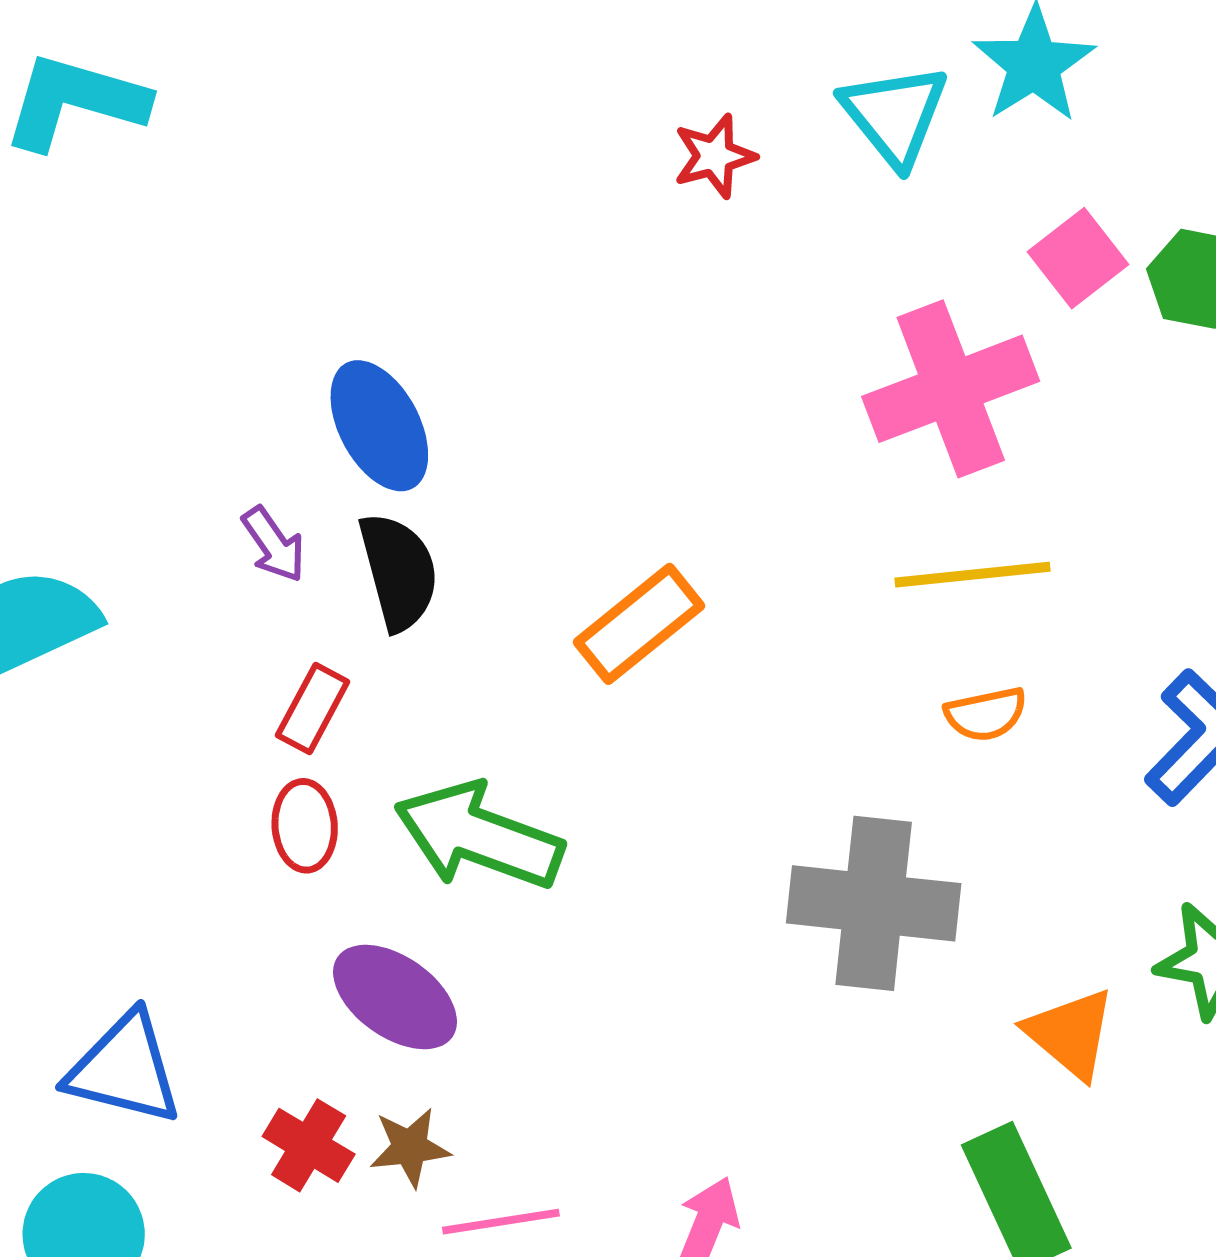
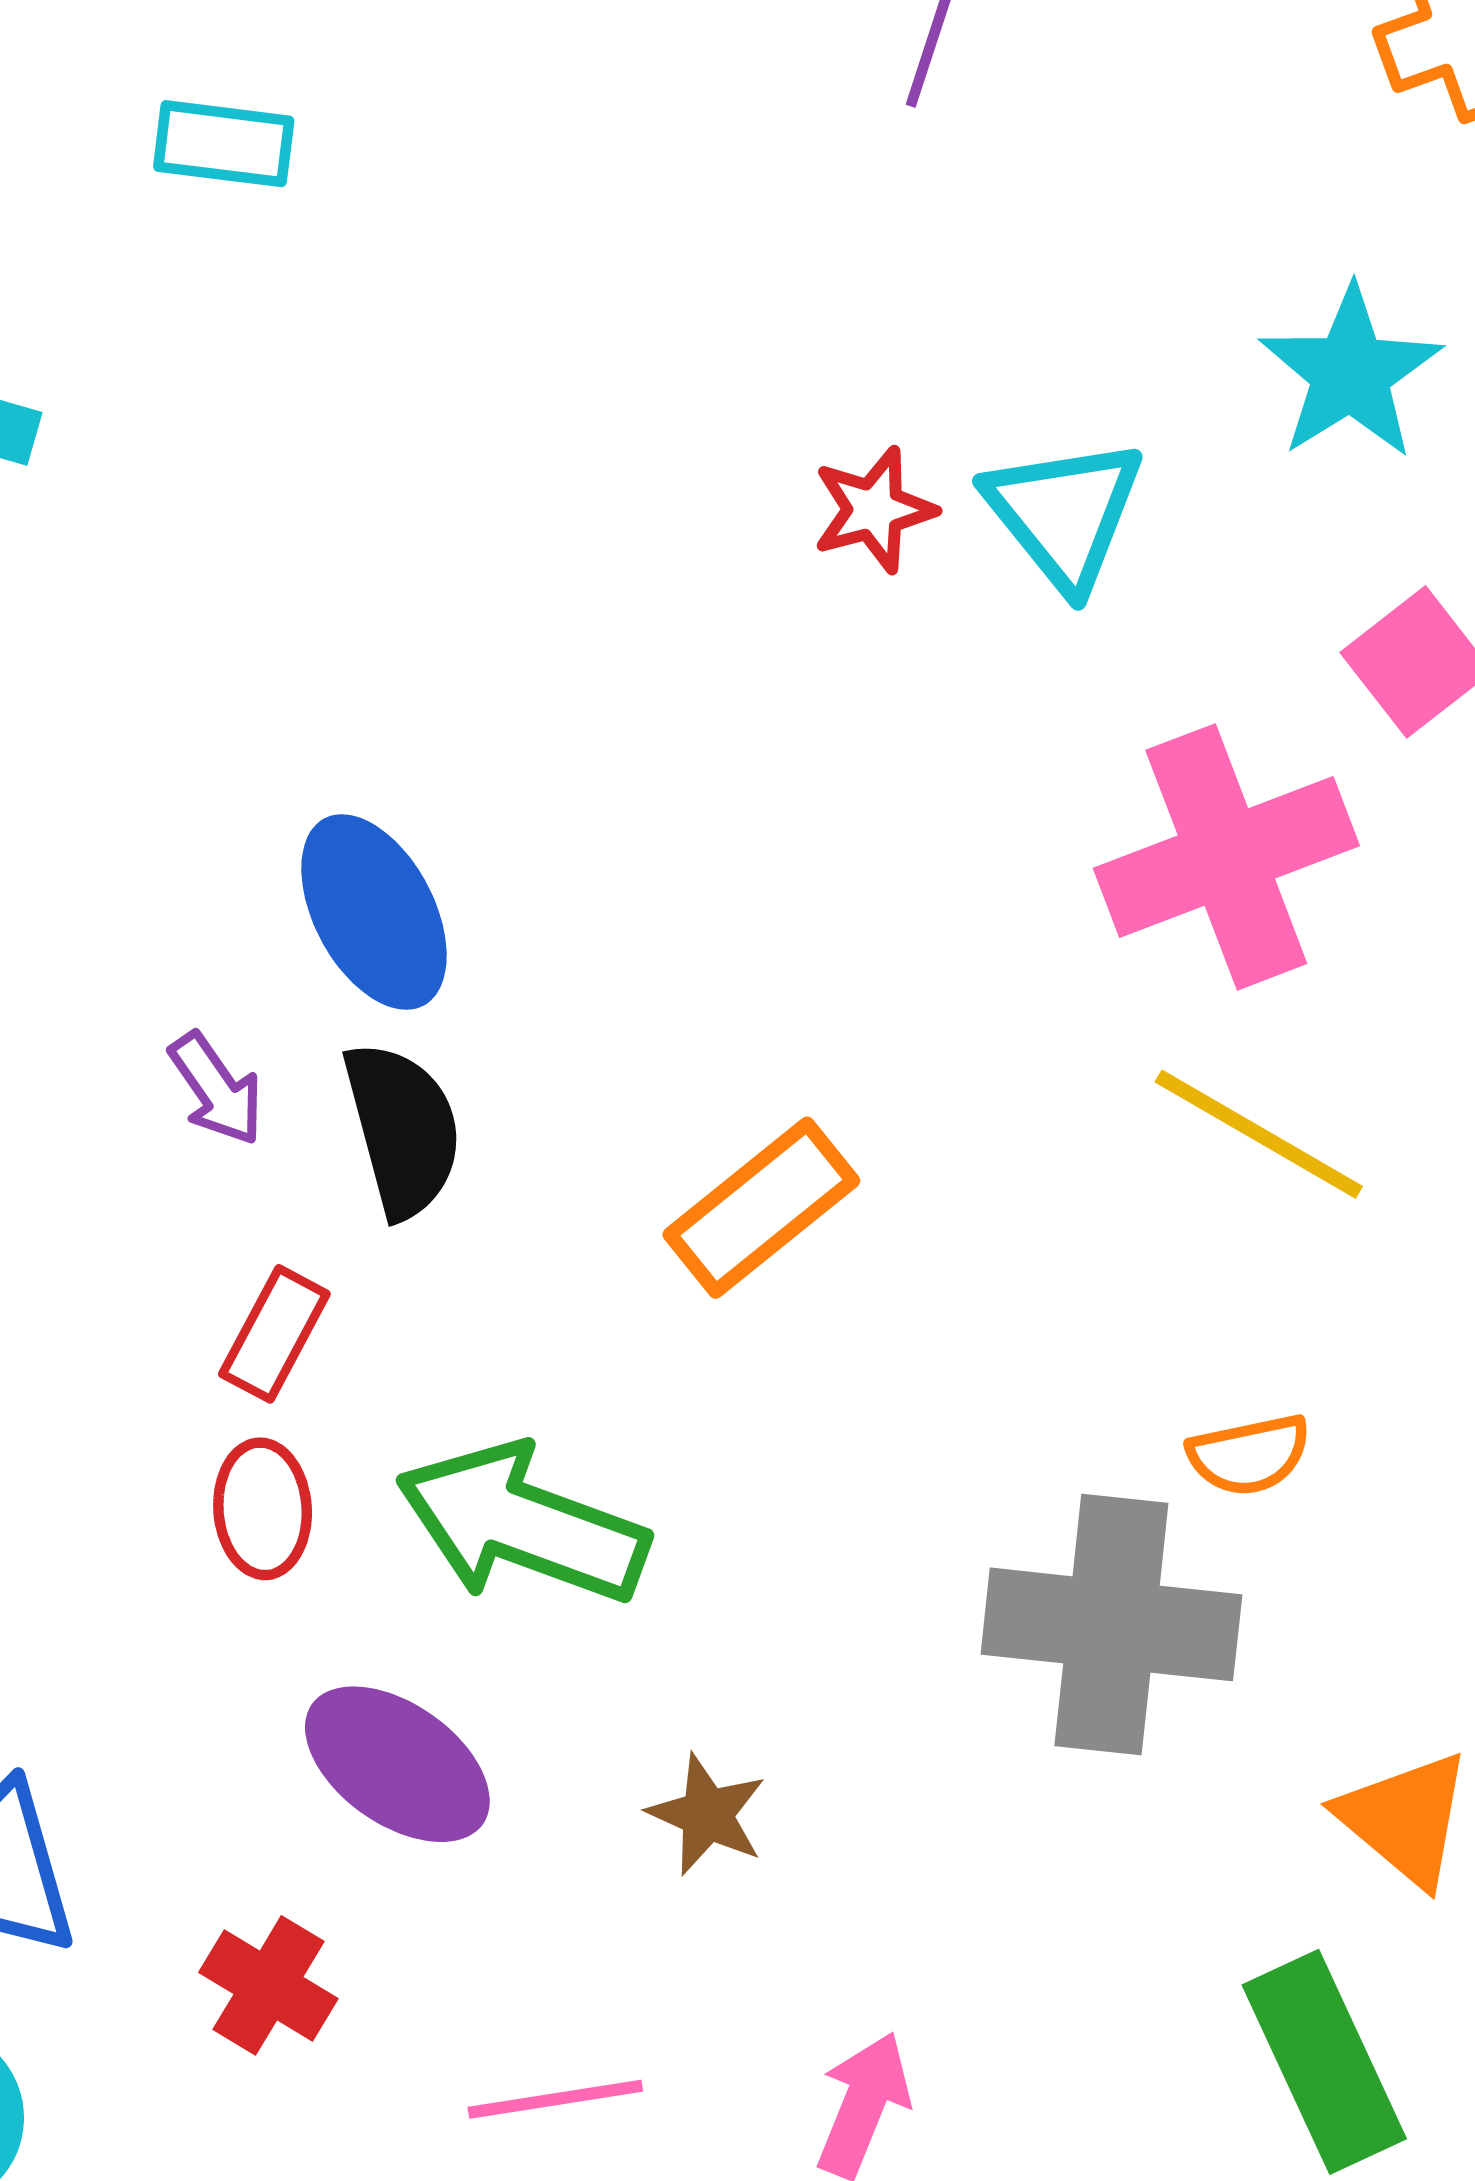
cyan triangle: (895, 115) -> (1064, 513), moved
yellow line: (972, 575) -> (1259, 1134), turned 36
orange semicircle: (986, 714) -> (1249, 1455), moved
brown star: (410, 1147) -> (707, 1815), moved, turned 30

